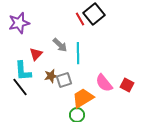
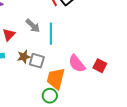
gray square: (64, 80) -> (37, 61), turned 35
orange trapezoid: (83, 98) -> (56, 79), turned -45

